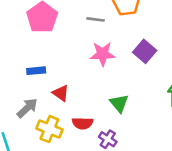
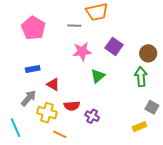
green triangle: (119, 103) -> (98, 76), moved, turned 35

